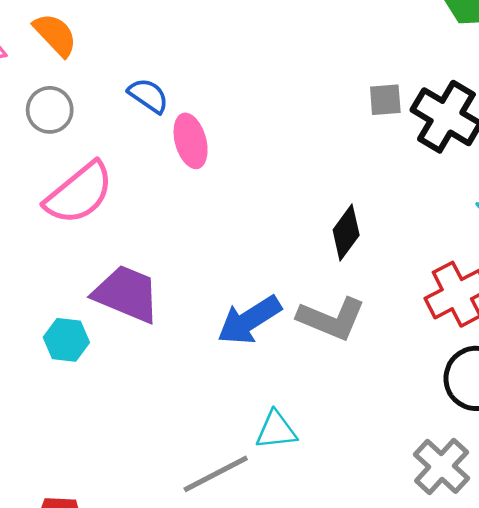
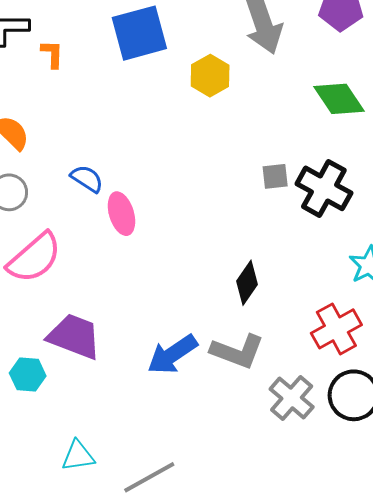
cyan triangle: (276, 430) -> (78, 456), moved
gray cross: (442, 466) -> (292, 398), moved

